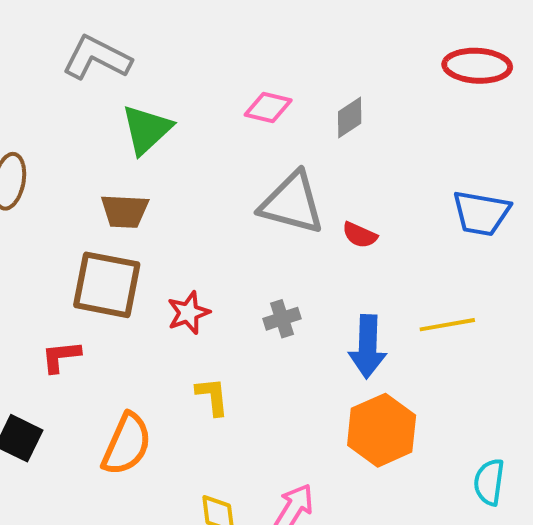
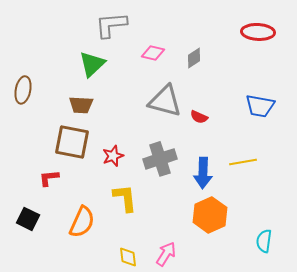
gray L-shape: (97, 58) -> (111, 25), moved, turned -32
gray cross: (282, 319) -> (160, 159), size x1.8
yellow L-shape: (212, 396) -> (125, 198), size x1.4

